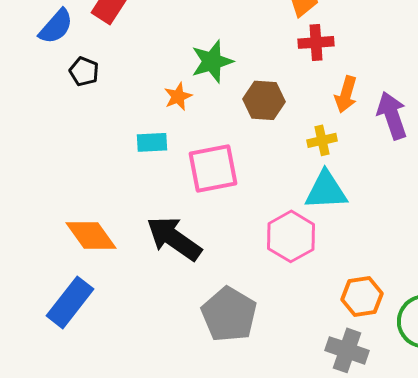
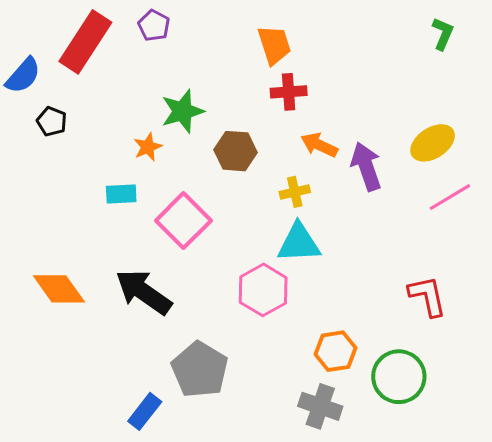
orange arrow: (346, 94) -> (319, 145), turned 99
pink square: (213, 168) -> (183, 221), turned -34
blue rectangle: (70, 302) -> (145, 411), moved, size x0.7

